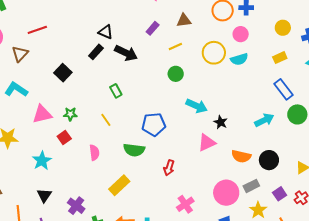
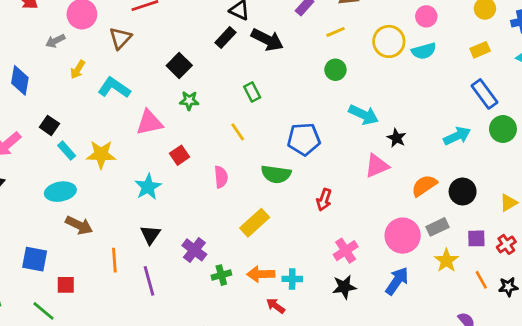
green star: (70, 114) -> (189, 101), moved
orange semicircle: (241, 156) -> (424, 186), turned 132
purple square: (280, 194) -> (476, 238), turned 32

